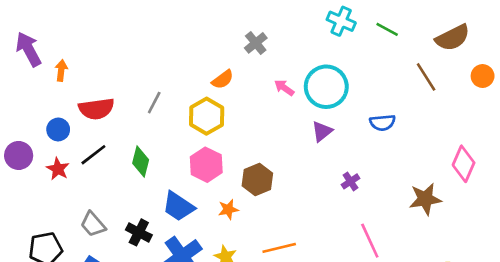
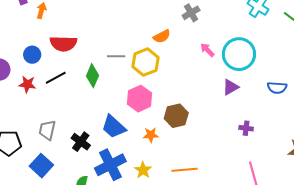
gray line: (154, 103) -> (116, 56), moved, turned 54
green diamond: (141, 162) -> (93, 76), moved
red star: (58, 169) -> (27, 84), turned -30
purple cross: (351, 181) -> (246, 128), turned 32
gray trapezoid: (93, 224) -> (47, 130), turned 45

